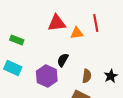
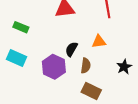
orange triangle: (77, 33) -> (99, 41), moved
brown semicircle: (87, 76) -> (86, 66), moved

